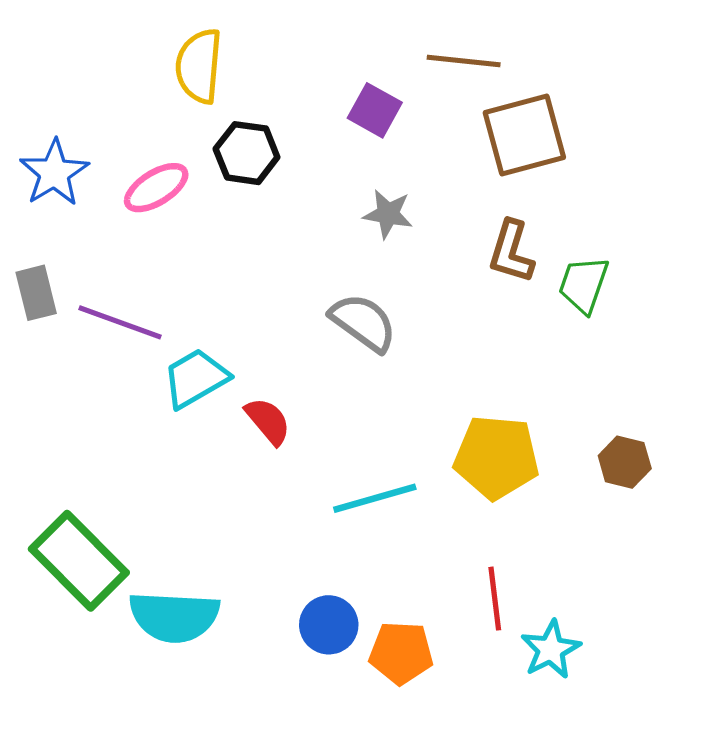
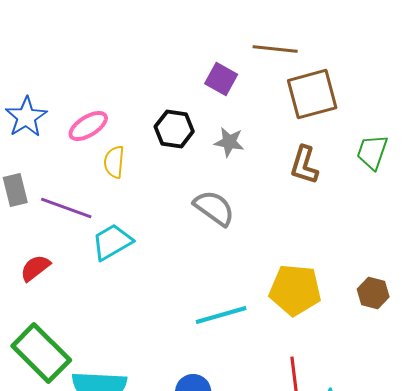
yellow semicircle: (199, 66) -> (114, 162), moved, size x0.7
black hexagon: (247, 153) -> (174, 129), moved
green trapezoid: (584, 285) -> (372, 152), moved
red semicircle: (268, 421) -> (35, 268), moved, turned -88

